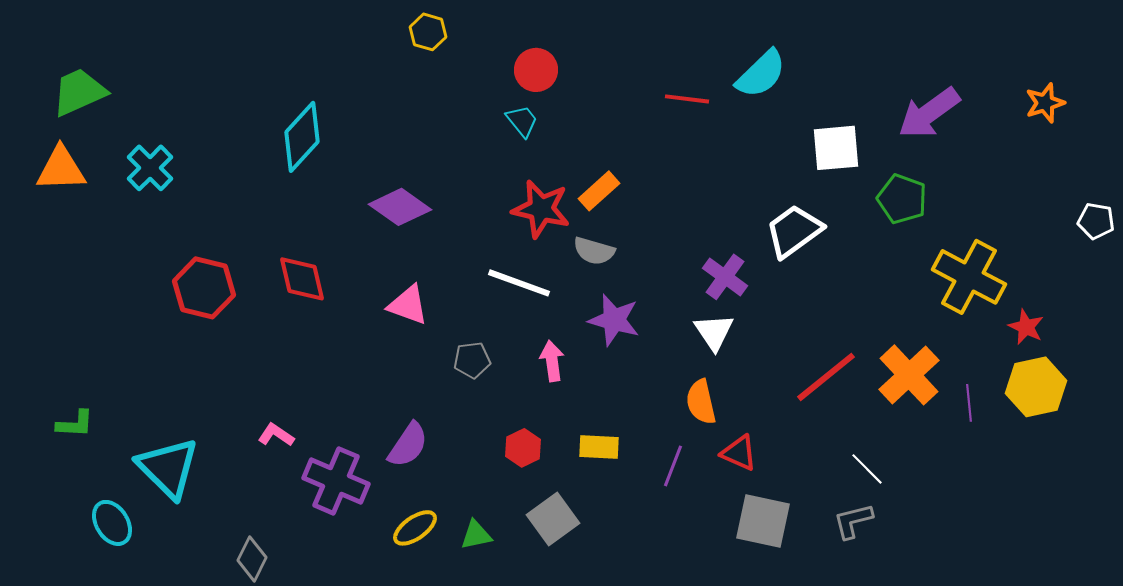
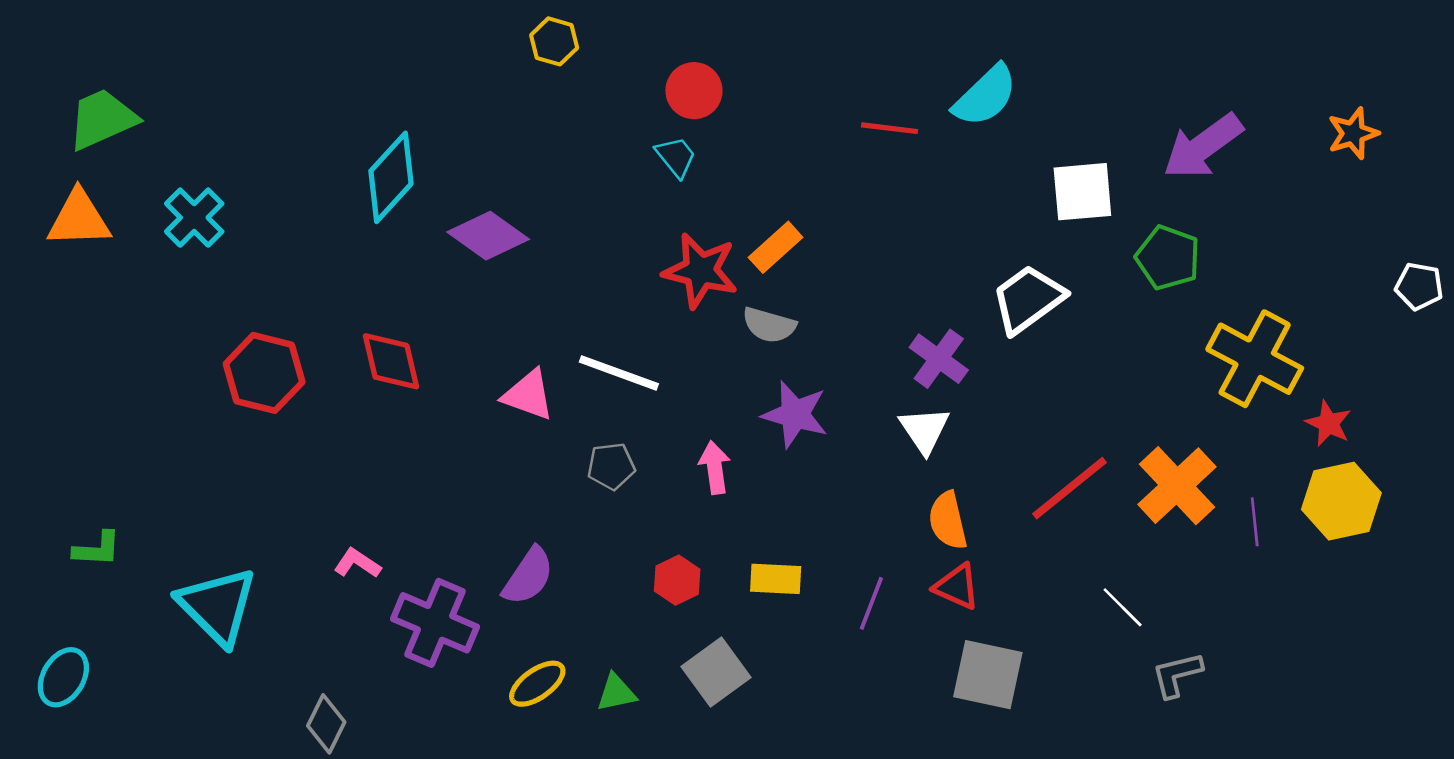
purple diamond: (400, 207) -> (488, 236), moved
white line: (519, 283) -> (619, 373), moved
orange semicircle: (701, 402) -> (948, 521), moved
gray L-shape: (853, 521) -> (1177, 675), moved
cyan ellipse: (112, 523) -> (63, 677), moved, turned 63

